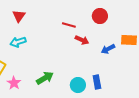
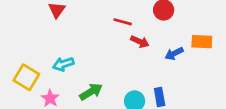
cyan arrow: (18, 42) -> (63, 64), moved

